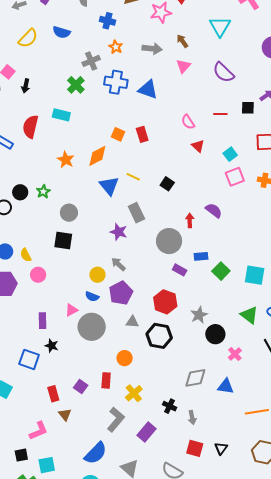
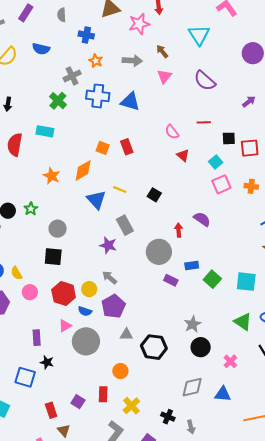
black square: (248, 108) -> (229, 138), moved
red hexagon: (165, 302) -> (64, 293), moved
black circle: (215, 334) -> (201, 347), moved

